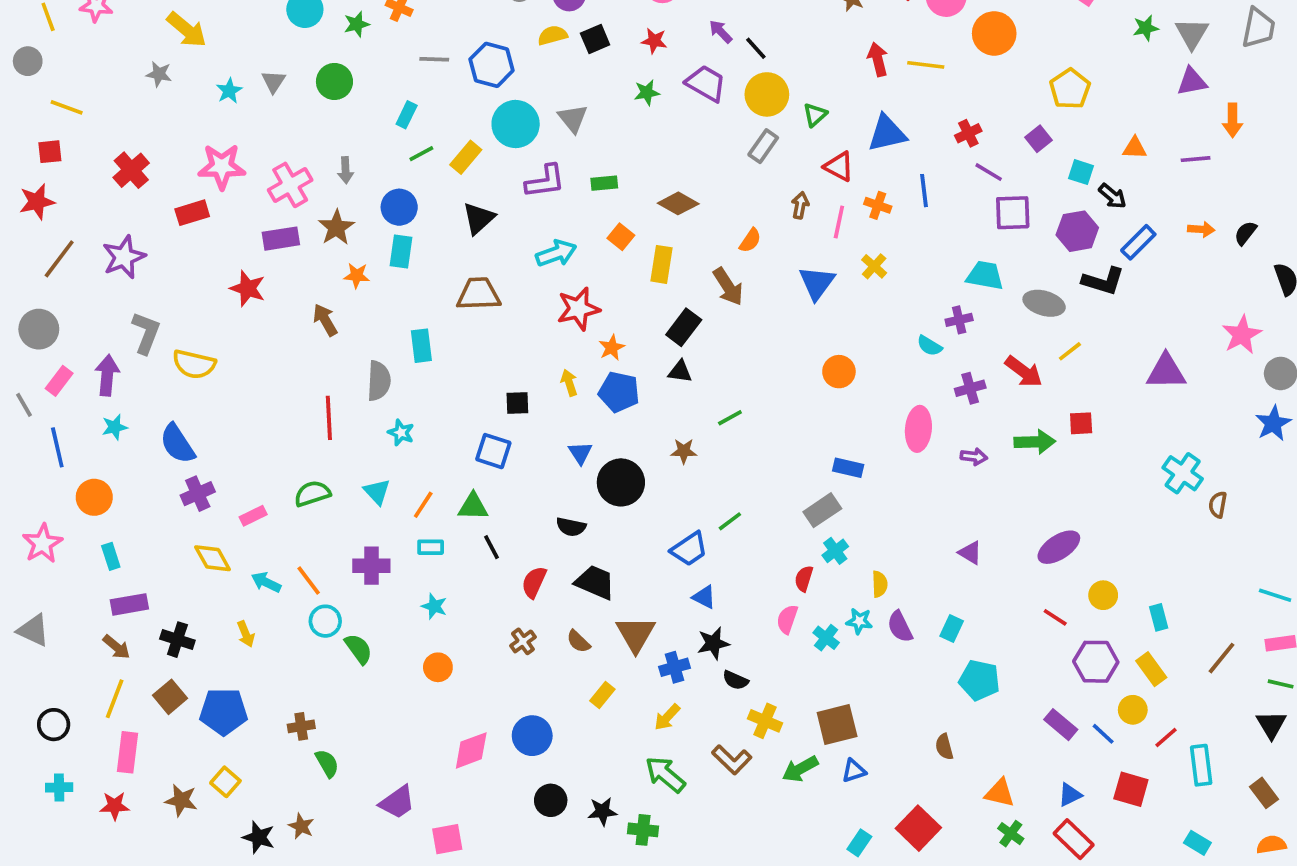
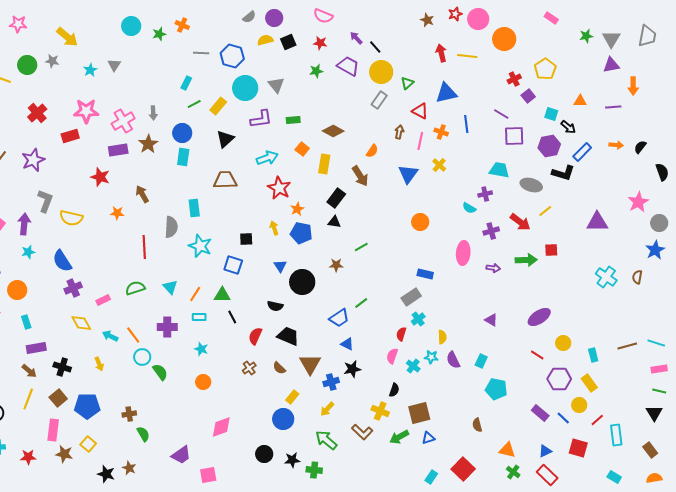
green circle: (334, 81) -> (27, 65), moved
red cross: (968, 133) -> (514, 79), moved
orange star: (357, 276) -> (117, 213), moved
red star: (578, 309) -> (279, 188), turned -30
cyan star: (401, 433) -> (200, 246), moved, size x1.6
brown semicircle: (1218, 505) -> (637, 277), moved
brown line: (1221, 658) -> (627, 346), moved, turned 36
black semicircle: (735, 680) -> (394, 390), moved, turned -96
blue circle: (532, 736) -> (283, 419), moved
pink rectangle: (128, 752) -> (53, 430), moved

